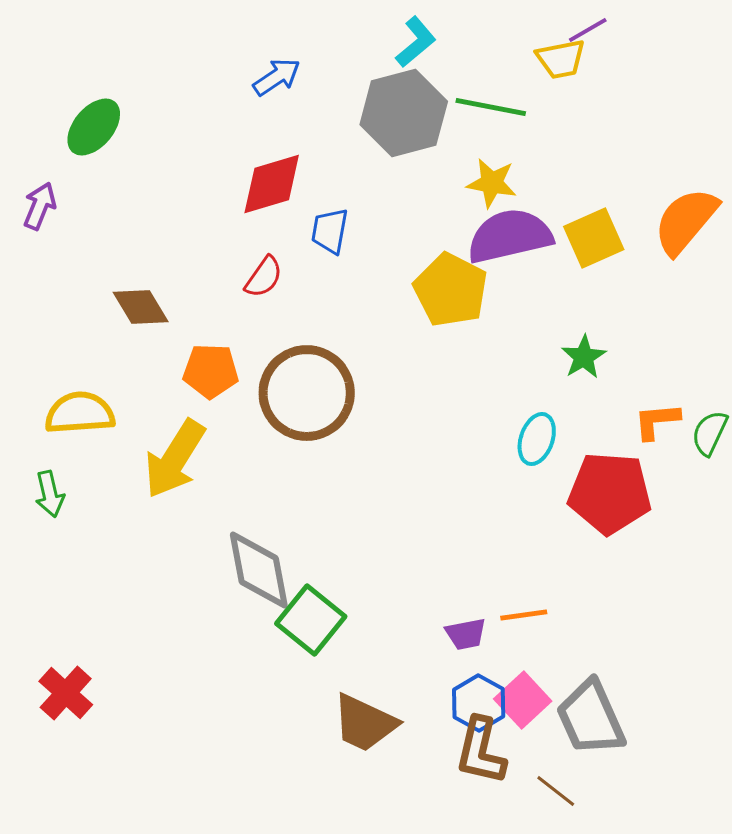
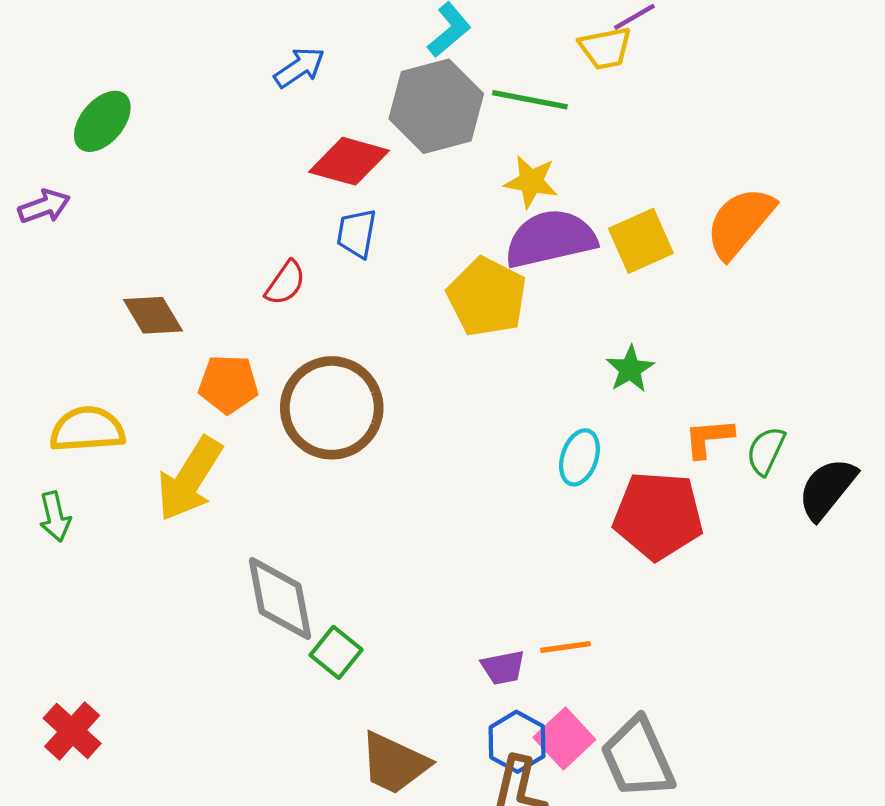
red diamond: (272, 184) -> (349, 161), moved, turned 32
purple arrow: (40, 206) -> (44, 206), turned 48
green square: (311, 620) -> (336, 652), size x0.7

